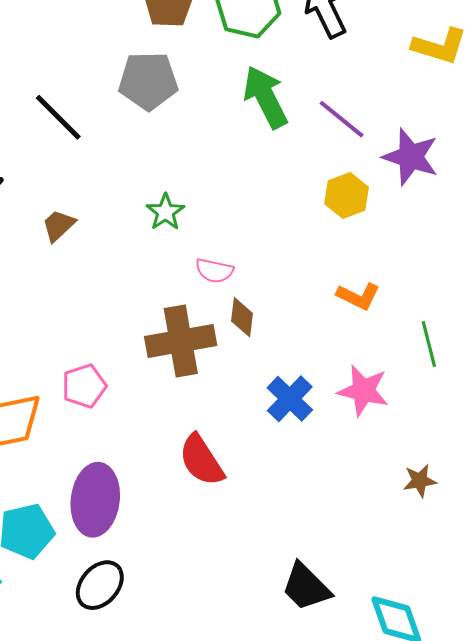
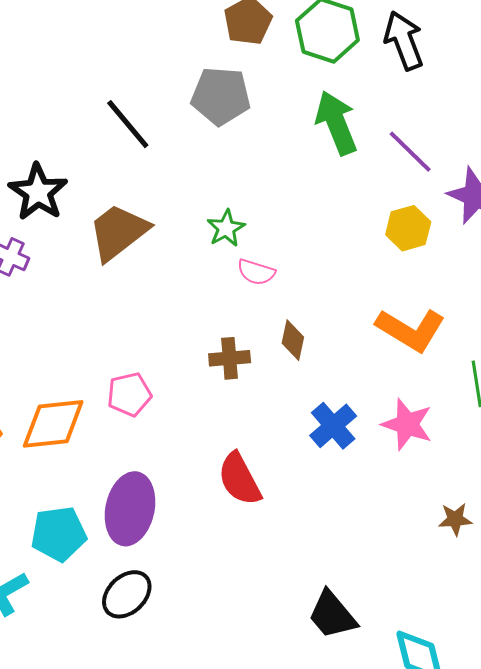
brown trapezoid: (59, 225) -> (118, 232), size x1.8
pink semicircle: (214, 271) -> (256, 272), moved
orange L-shape: (358, 296) -> (411, 330), size x1.6
brown cross: (181, 341) -> (230, 358), size x0.6

